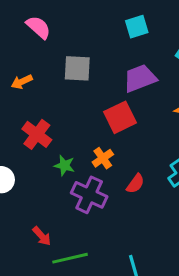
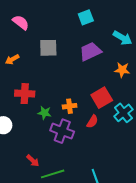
red square: (120, 117) -> (102, 98), moved
red cross: (37, 134) -> (25, 94), turned -30
orange cross: (103, 158) -> (70, 106), turned 32

